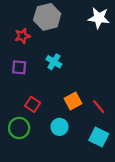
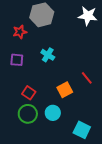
red line: (99, 107) -> (87, 78), moved
green circle: (19, 128) -> (28, 114), moved
cyan square: (99, 137) -> (82, 130), moved

